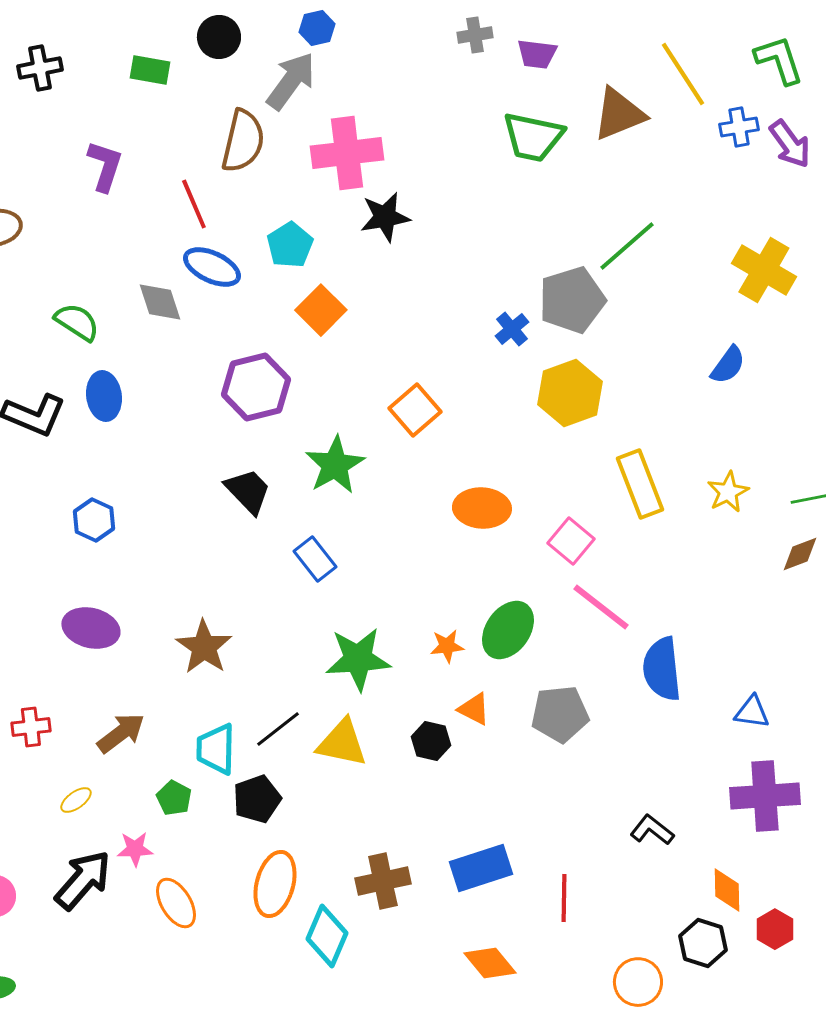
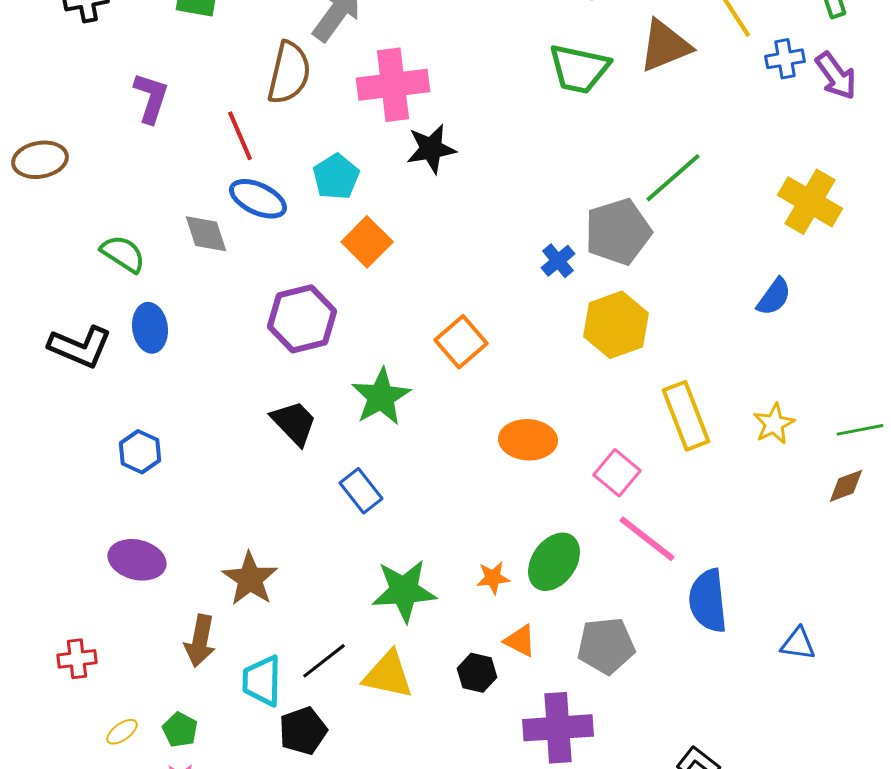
brown arrow: (121, 733) -> (200, 641), moved, turned 138
purple cross: (765, 796) -> (558, 728), moved
green pentagon: (174, 798) -> (180, 730), moved

